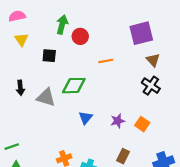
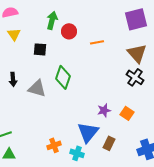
purple square: (141, 33) -> (136, 19), moved
brown triangle: (153, 60) -> (137, 53), size x1.5
orange line: (106, 61) -> (97, 42), moved
green diamond: (74, 86) -> (63, 77), turned -70
blue triangle: (86, 118) -> (88, 132), moved, size x1.6

